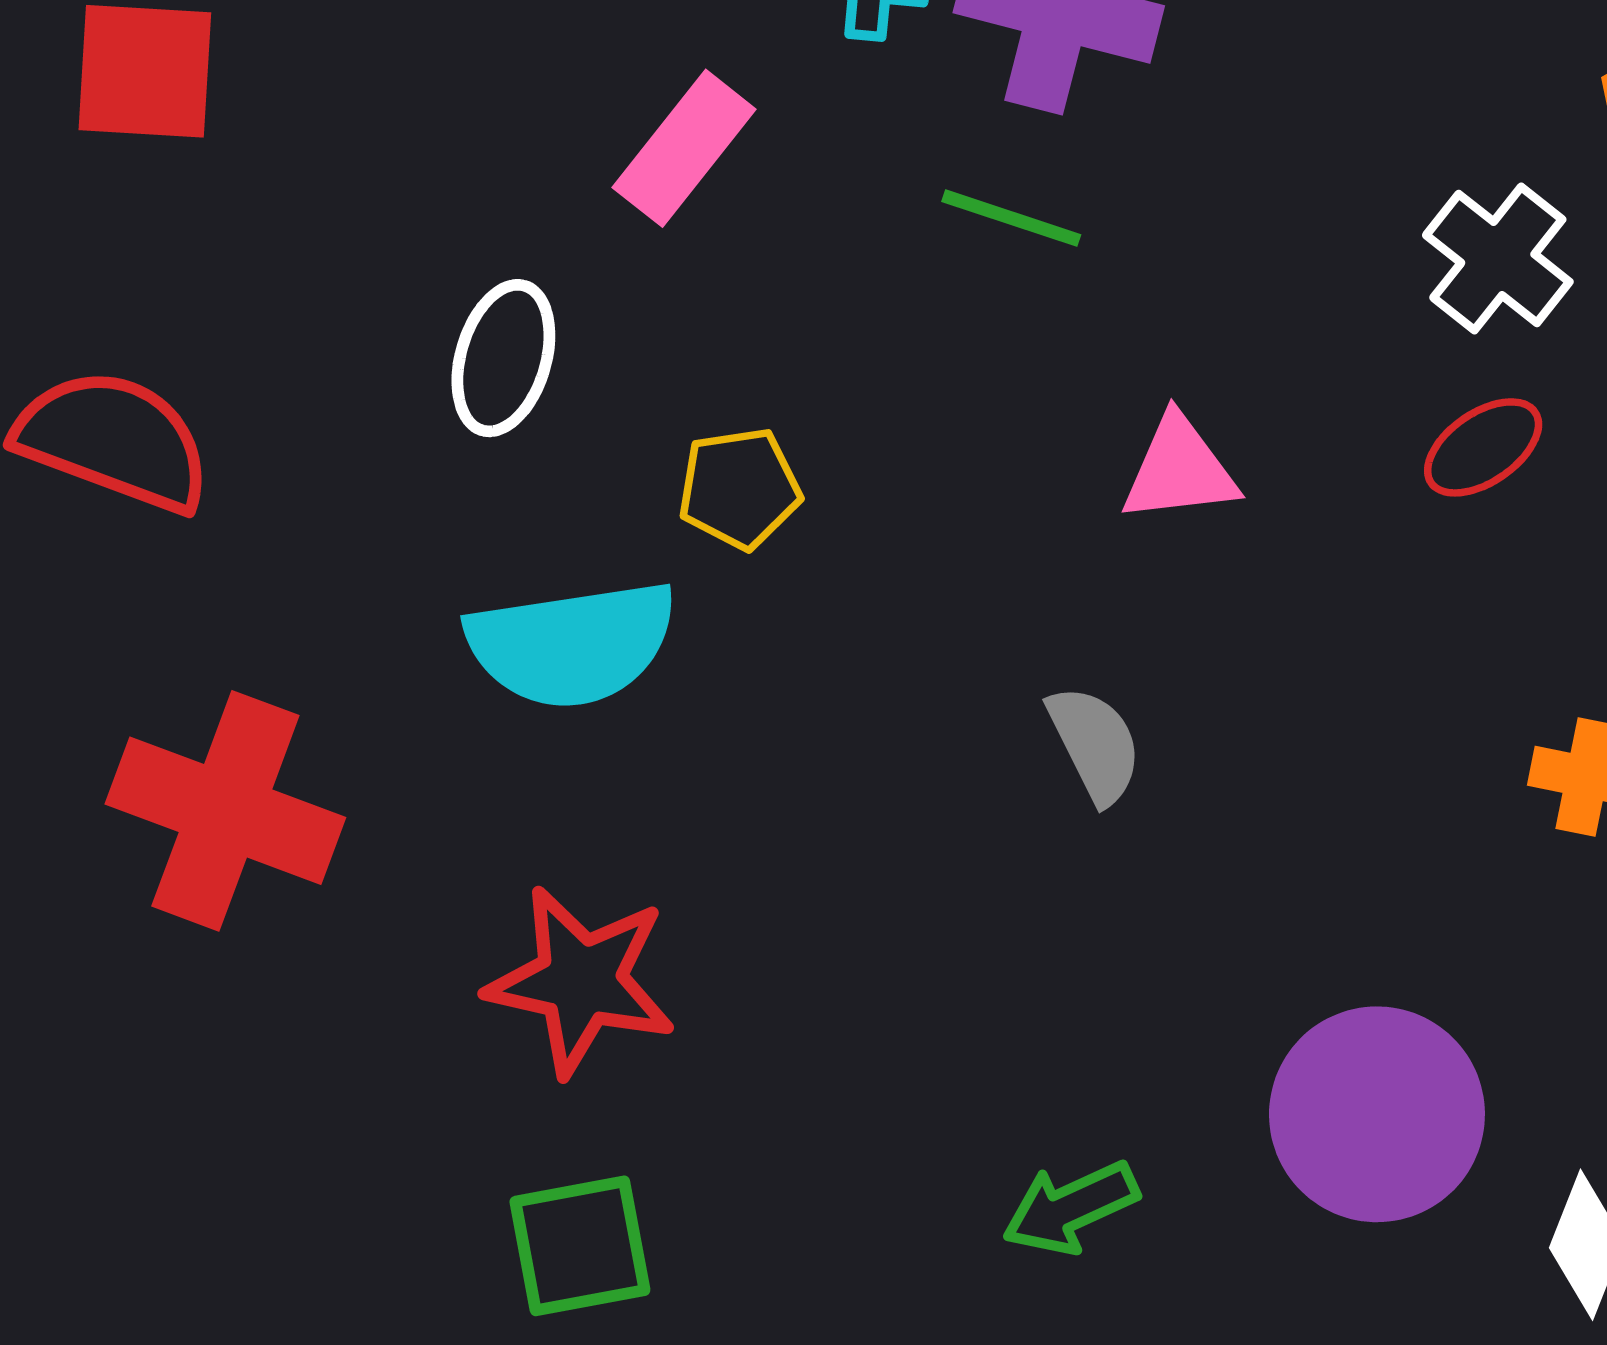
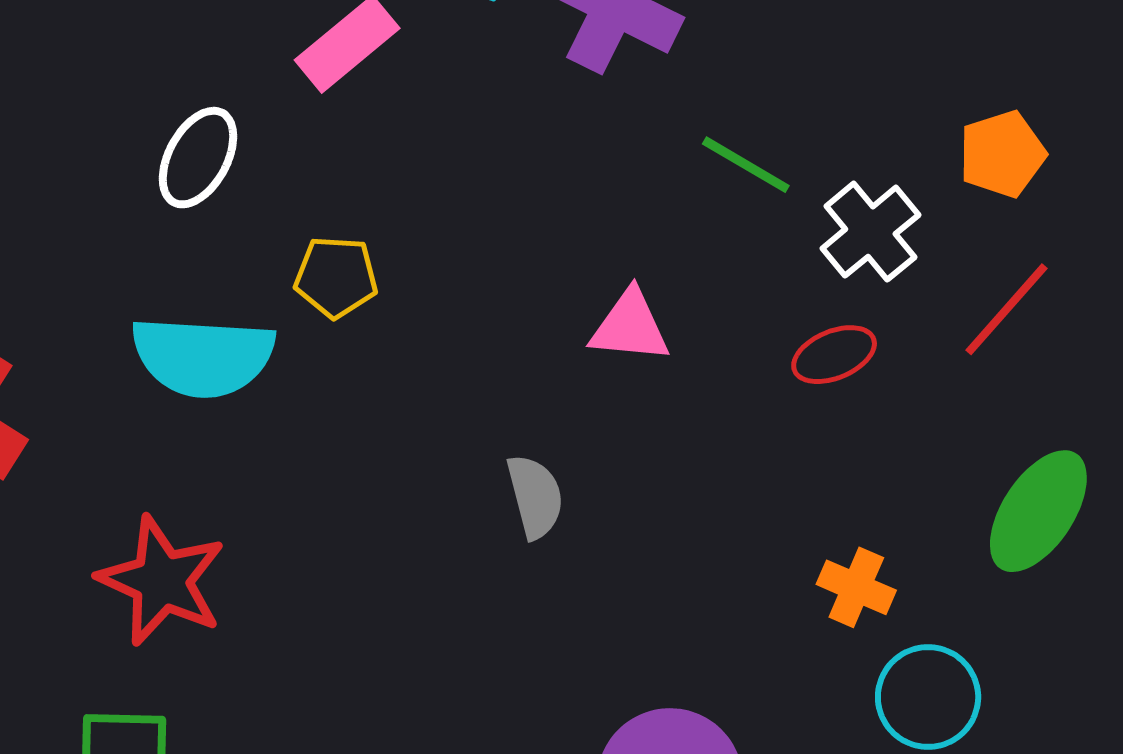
green line: (1011, 218) -> (746, 165), moved

